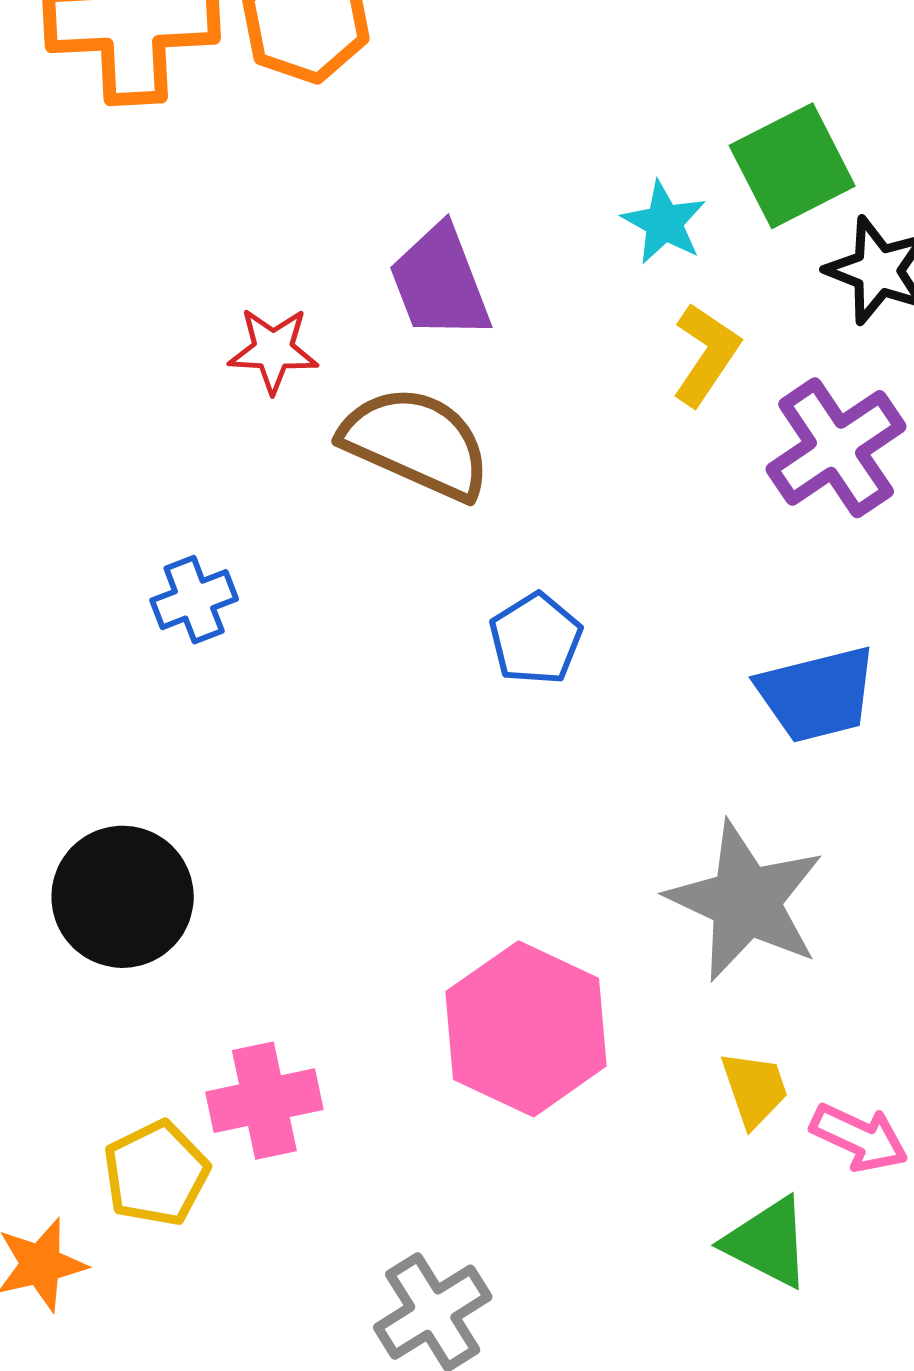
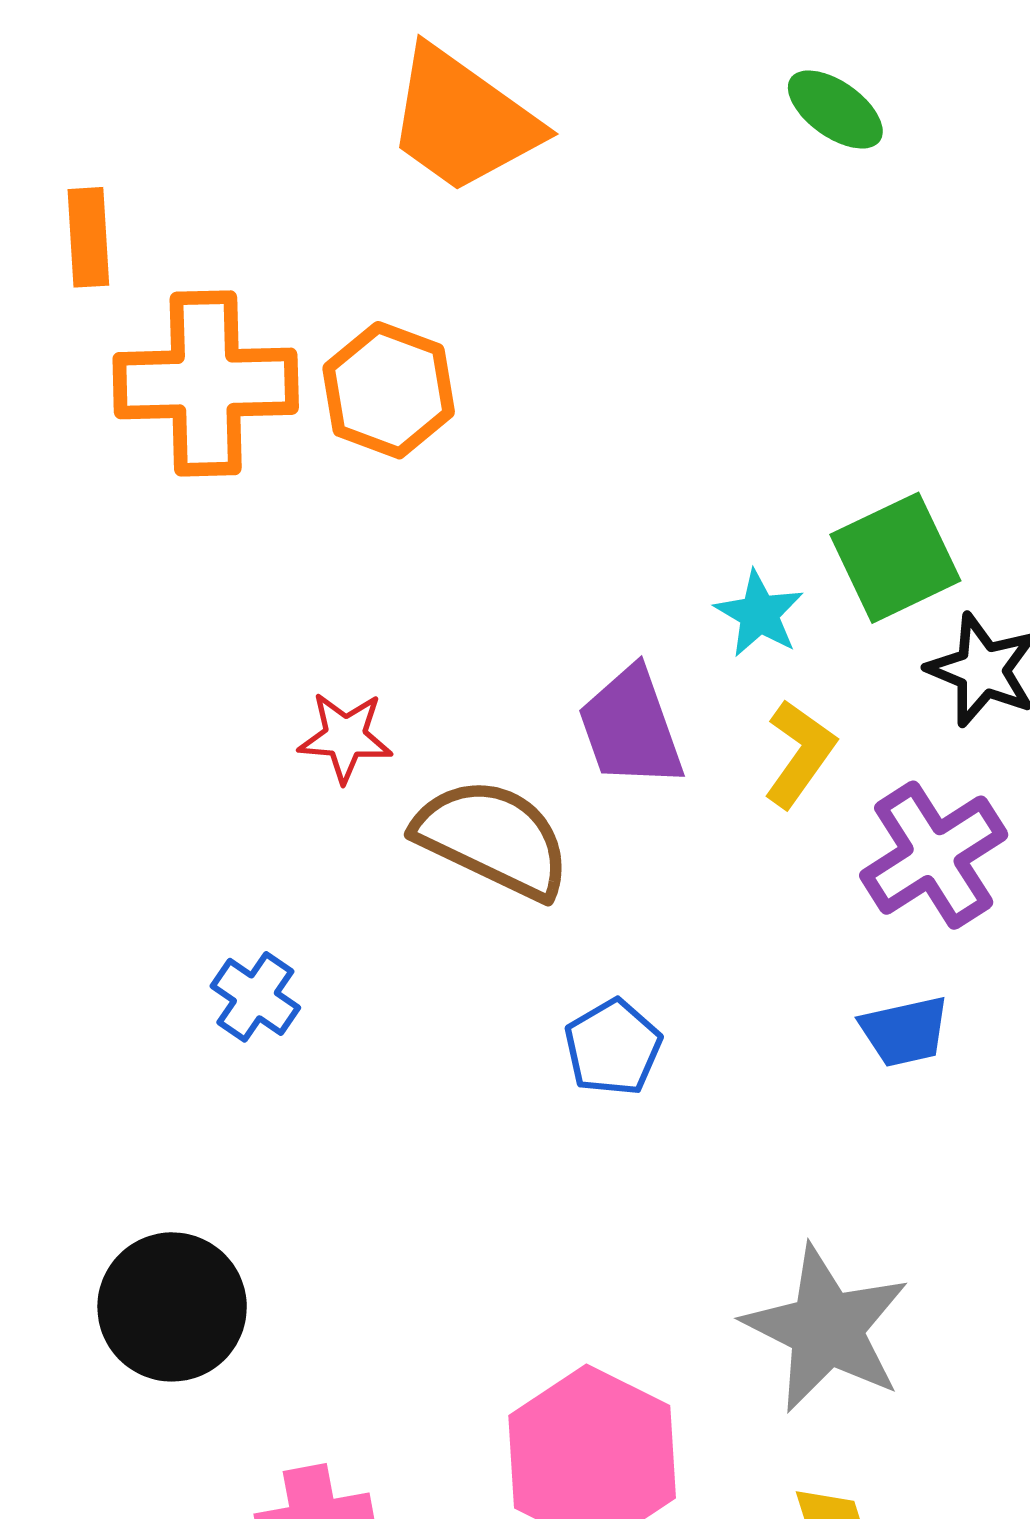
purple trapezoid: (440, 282) -> (631, 727), moved
blue cross: (194, 600) -> (255, 997), turned -36
blue trapezoid: (817, 694) -> (905, 1031), moved, size x0.7

